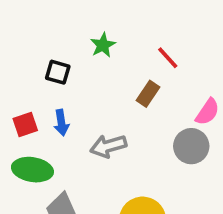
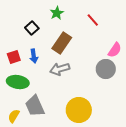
black square: (58, 72) -> (32, 28), turned 32
brown rectangle: (148, 94) -> (62, 43), moved, size x1.5

